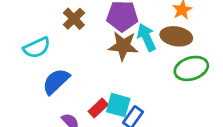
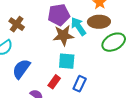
brown cross: (74, 19) -> (17, 24), moved
cyan square: (118, 105) -> (67, 61), moved

